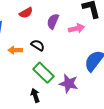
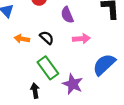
purple semicircle: (53, 21) -> (67, 15), turned -56
pink arrow: (76, 28) -> (81, 39), moved

